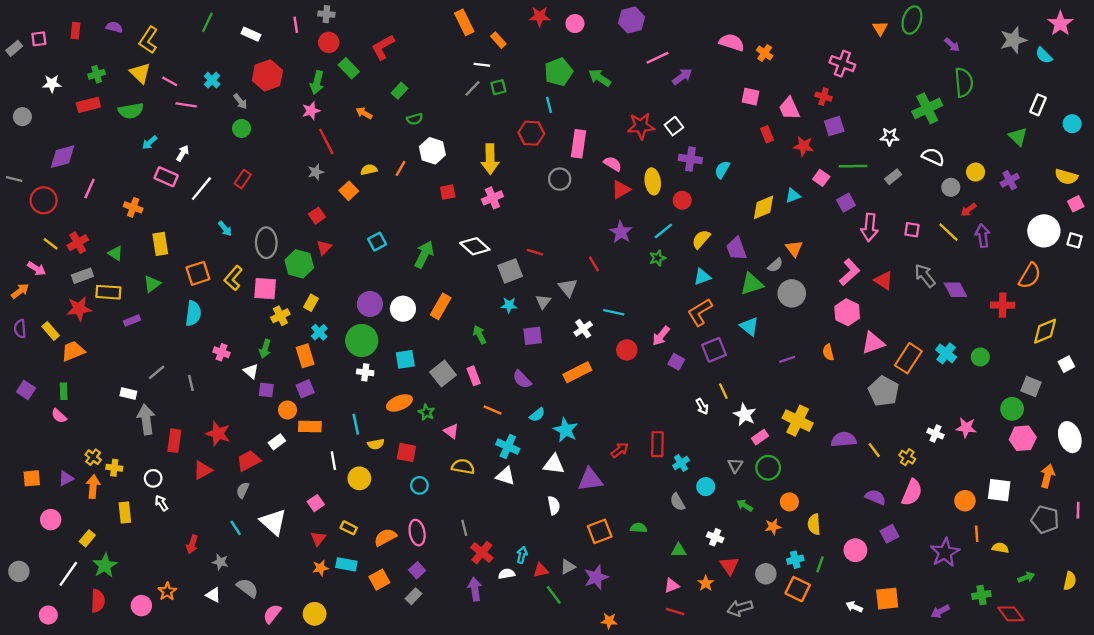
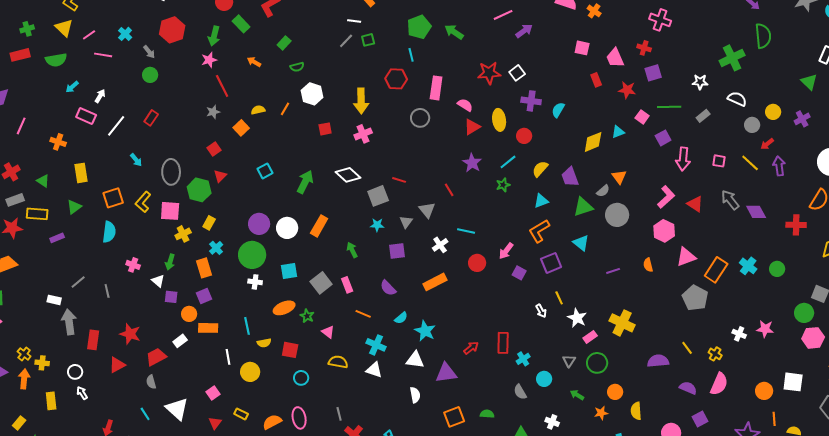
pink line: (170, 81) -> (89, 35), turned -64
purple semicircle: (844, 439) -> (658, 361), moved
gray semicircle: (243, 490) -> (151, 382), turned -40

